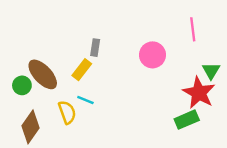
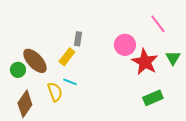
pink line: (193, 29) -> (158, 24), turned -30
red star: (199, 93) -> (145, 62), moved

